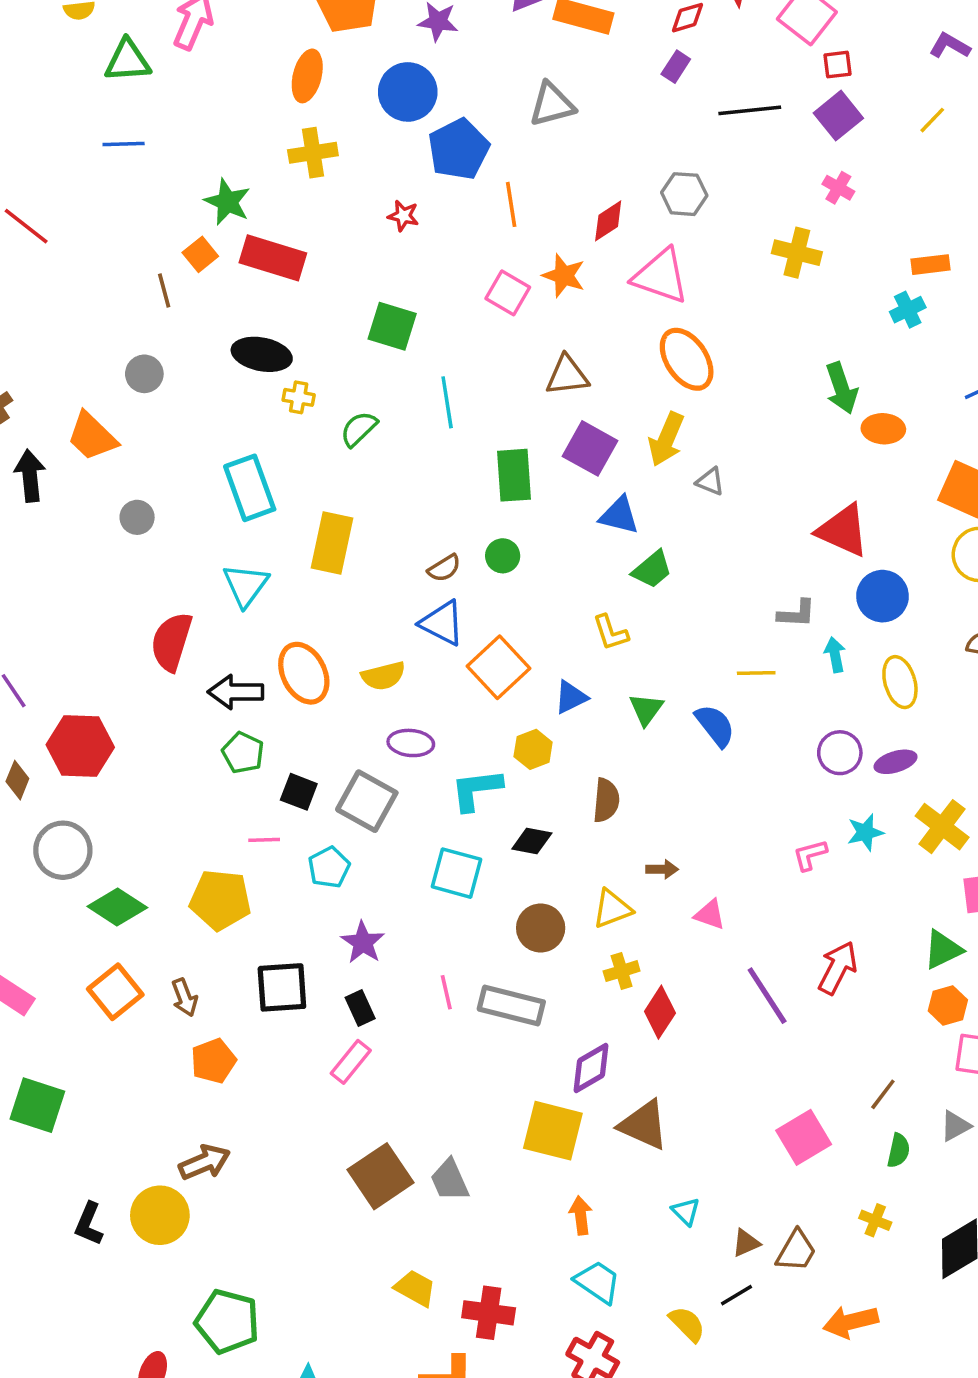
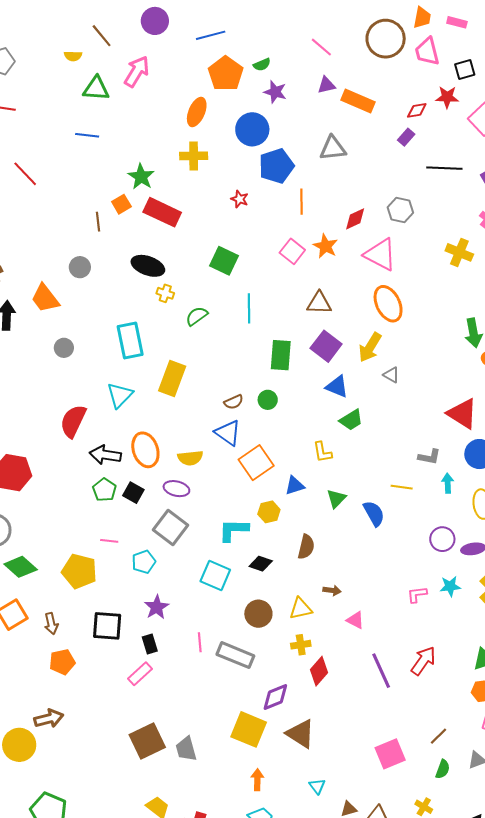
purple ellipse: (411, 743) -> (176, 489), moved
black square: (299, 792) -> (133, 493), moved

